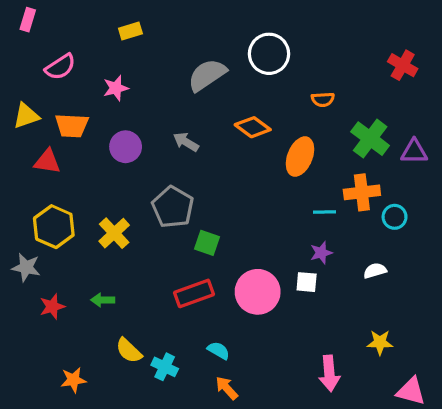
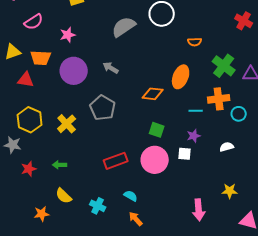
orange diamond: (253, 127) -> (153, 94), moved, turned -30
purple circle: (126, 147) -> (74, 71), size x1.4
green square: (207, 243) -> (157, 130), moved
yellow semicircle: (129, 351) -> (64, 196), moved

